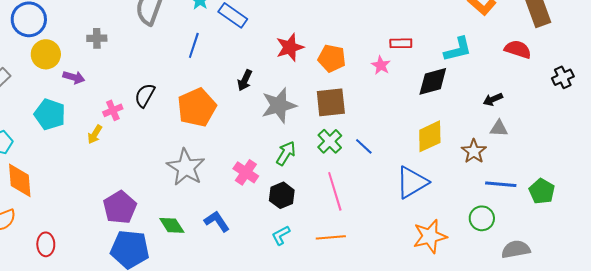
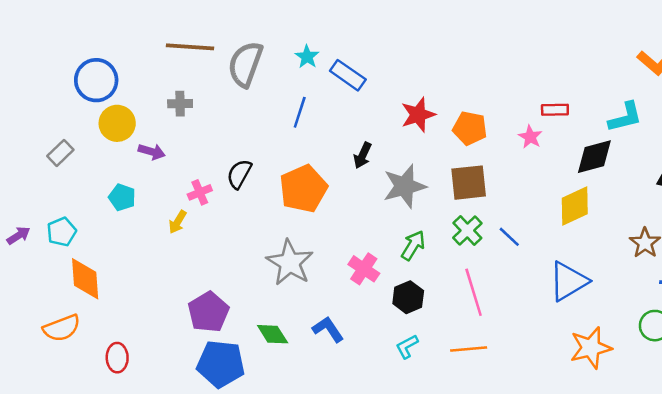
cyan pentagon: (50, 114) -> (122, 197), size x0.7
yellow diamond: (430, 136) -> (575, 206), moved

